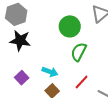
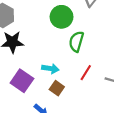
purple square: (22, 78) -> (22, 81), size x1.5

